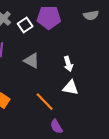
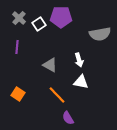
gray semicircle: (91, 15) -> (100, 34), moved, size x1.5
gray triangle: (32, 61) -> (50, 65), moved

